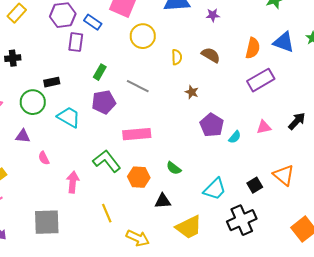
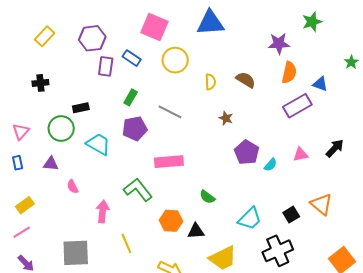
purple star: (213, 15) -> (279, 44), moved, size x1.5
blue rectangle: (93, 22) -> (132, 58), moved
blue triangle: (284, 42) -> (320, 84), moved, size x0.7
orange hexagon: (139, 177) -> (171, 221), moved
yellow line: (107, 213) -> (126, 244), moved

